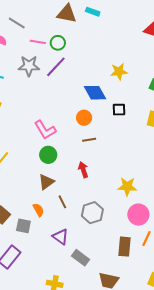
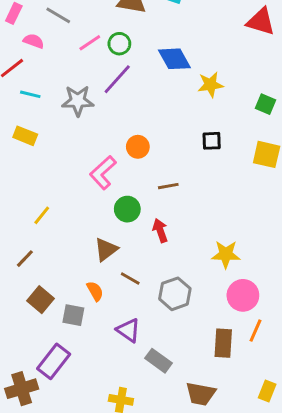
pink line: (38, 42) -> (90, 43), turned -42
gray star: (29, 66) -> (78, 101), moved
blue diamond: (95, 93) -> (174, 59), moved
orange circle: (84, 118) -> (138, 147), moved
pink L-shape: (45, 130) -> (103, 173), turned 80
green circle: (48, 155) -> (127, 209), moved
brown line: (62, 202) -> (130, 278), turned -32

